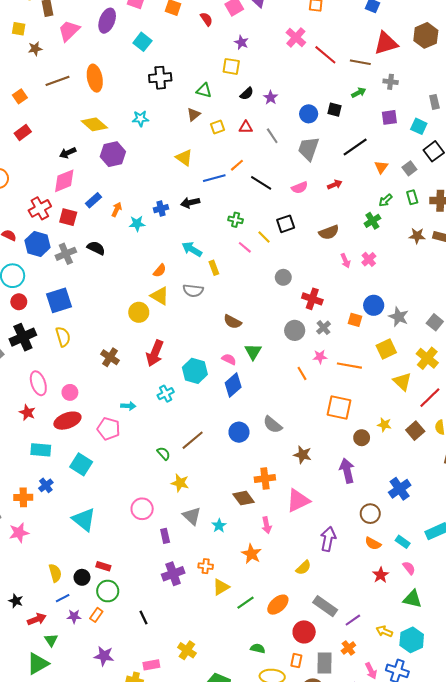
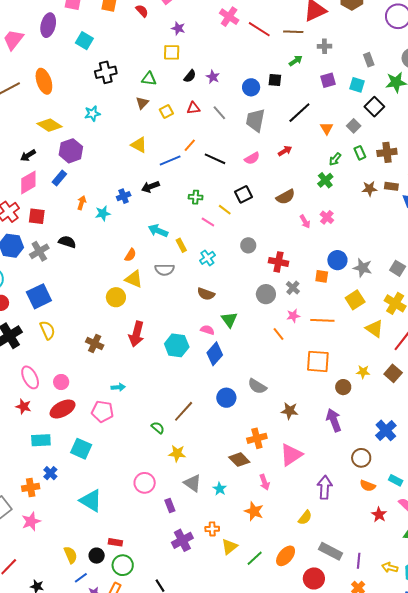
blue rectangle: (93, 200) -> (59, 178), moved
cyan cross: (166, 394) -> (207, 258), moved
purple line: (353, 620) -> (359, 561), turned -42

